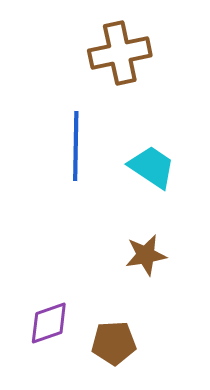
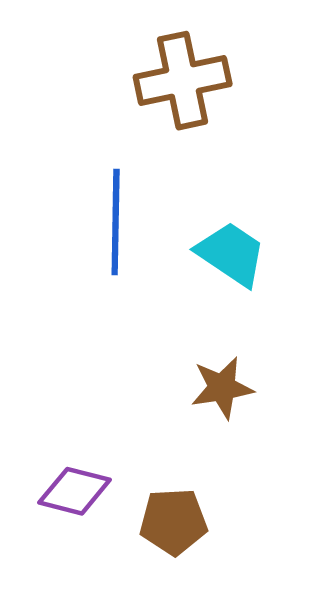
purple diamond: (49, 323) -> (75, 491), turned 33

